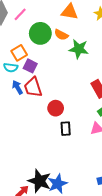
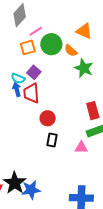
pink line: (20, 14) -> (36, 31), moved
orange square: (19, 53) -> (28, 47), moved
cyan semicircle: (11, 68) -> (18, 78), moved

